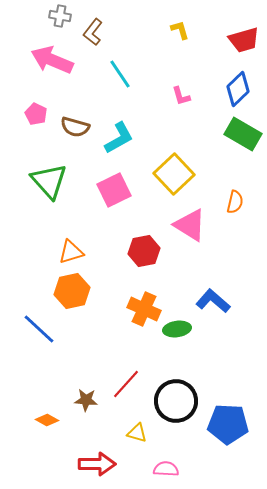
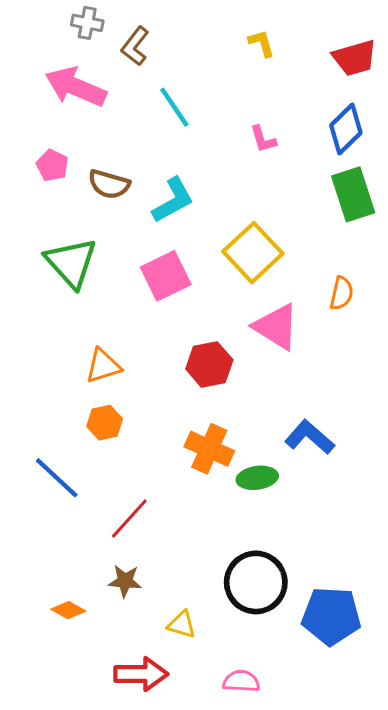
green rectangle: (243, 134) -> (353, 194), turned 42
orange hexagon: (72, 291) -> (105, 423), size x0.7
red line: (126, 384) -> (129, 519), moved
yellow triangle: (137, 433) -> (182, 625), moved

